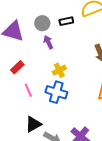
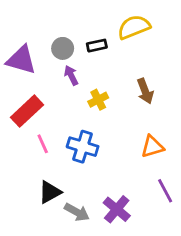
red rectangle: (17, 67) -> (27, 111), size x1.6
yellow cross: (59, 70) -> (98, 100), moved

